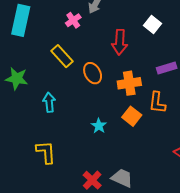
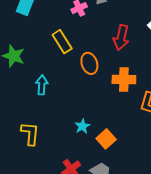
orange square: (132, 116) -> (106, 139), moved
cyan star: (99, 126) -> (82, 126), moved

